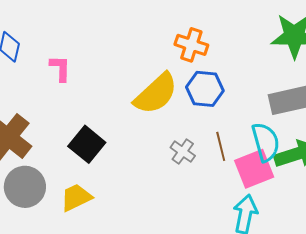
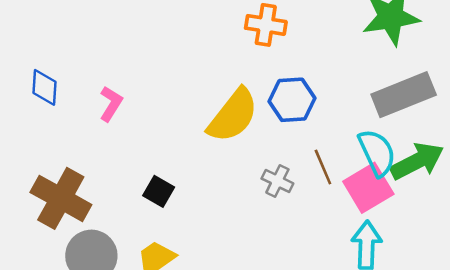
orange cross: (191, 45) -> (266, 25), moved
pink L-shape: (60, 68) -> (111, 104), turned 40
black square: (87, 144) -> (159, 191), size x0.7

